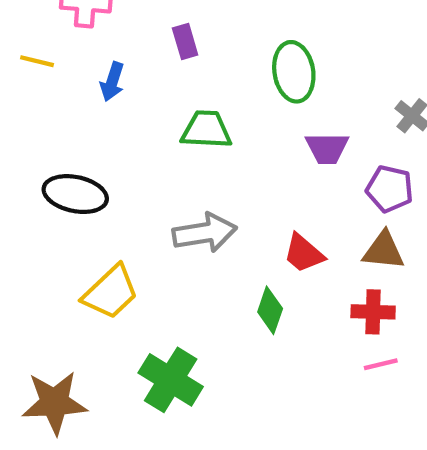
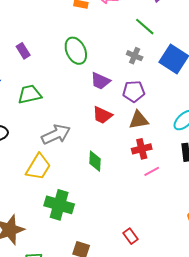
green trapezoid: (206, 130) -> (30, 94), moved
purple trapezoid: (327, 148) -> (100, 81), turned 40
red trapezoid: (304, 253) -> (102, 115), moved
yellow trapezoid: (111, 292) -> (38, 167), moved

